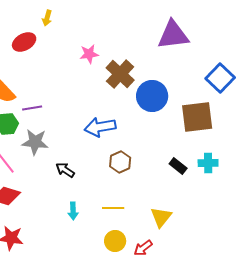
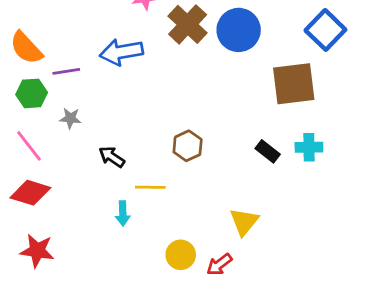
blue circle: (152, 96) -> (239, 30), moved
blue arrow: (100, 127) -> (121, 52), moved
gray star: (35, 142) -> (70, 118), size x0.6
yellow line: (113, 208) -> (150, 187), moved

